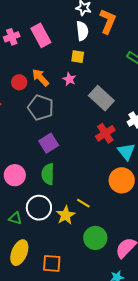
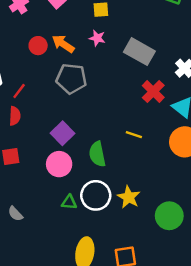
red circle: (19, 82) -> (38, 46), moved
purple square: (49, 143) -> (62, 133), moved
yellow line: (83, 203) -> (134, 135), moved
green triangle: (15, 218) -> (69, 202), moved

